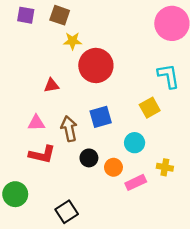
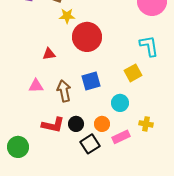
red L-shape: (42, 154) -> (53, 125), moved
black circle: (89, 158) -> (76, 124), moved
black square: (67, 212) -> (90, 144), moved

